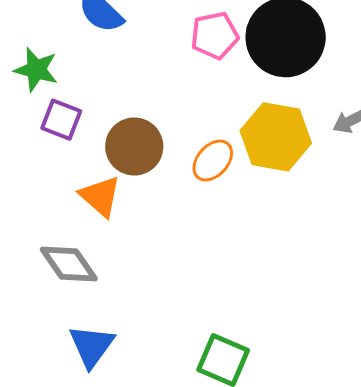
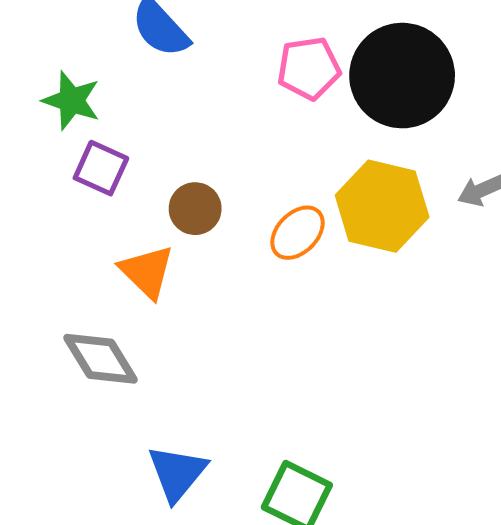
brown circle: (134, 147) -> (195, 209), size x0.7
blue triangle: (92, 346) -> (177, 473), moved

